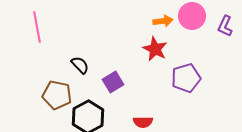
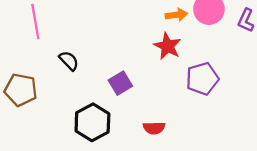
black semicircle: (80, 65) -> (69, 61), moved
brown pentagon: (57, 95) -> (21, 90), moved

